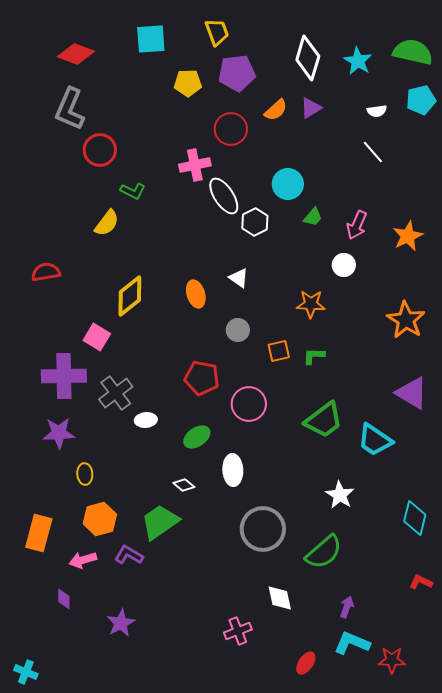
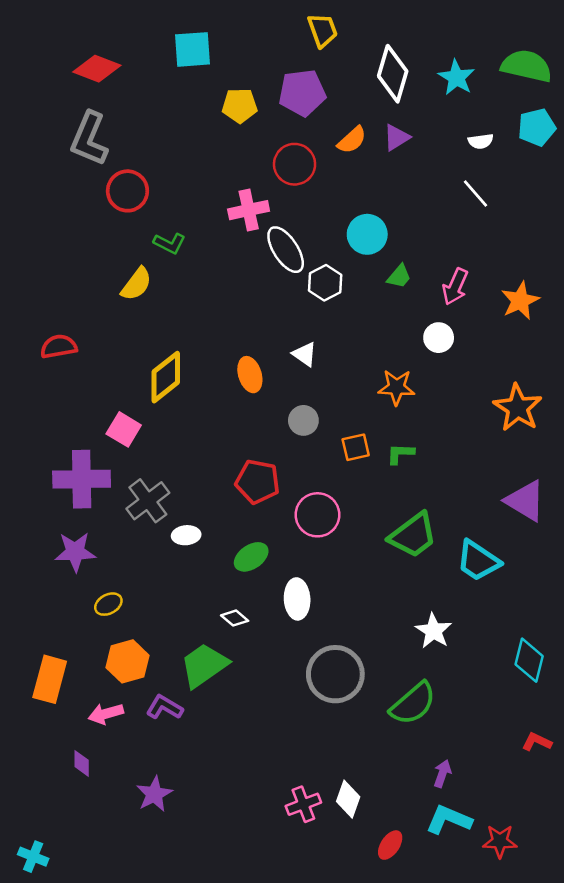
yellow trapezoid: (217, 32) -> (323, 30), moved
yellow ellipse: (85, 474) -> (108, 604), turned 65
white diamond: (280, 598) -> (348, 799), moved, turned 32

